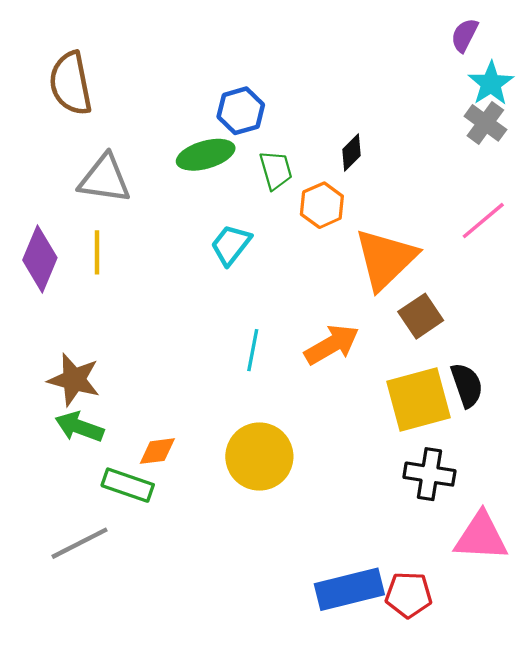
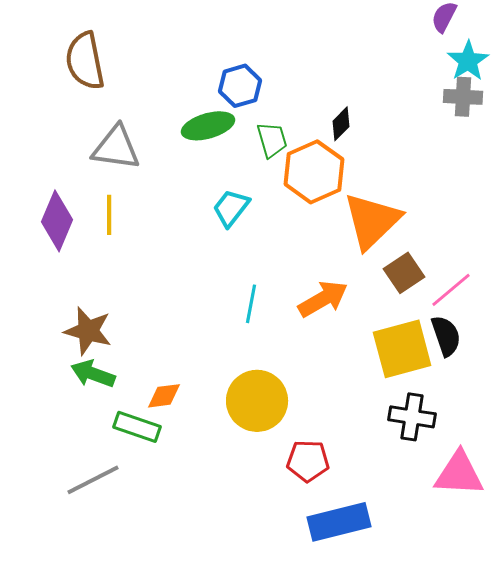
gray cross: (485, 123) -> (463, 97), turned -33
orange hexagon: (322, 205) -> (314, 172), size x1.5
pink line: (483, 221) -> (451, 290), moved
red pentagon: (409, 595) -> (308, 461), moved

